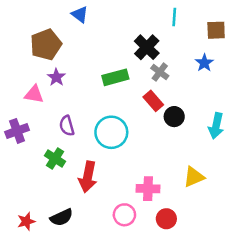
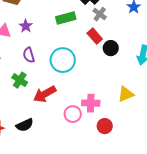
purple star: (56, 77) -> (26, 26), moved
red arrow: (88, 177) -> (45, 94), turned 50
pink circle: (124, 215) -> (73, 114), moved

